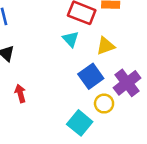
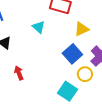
cyan triangle: (71, 39) -> (39, 27), moved

